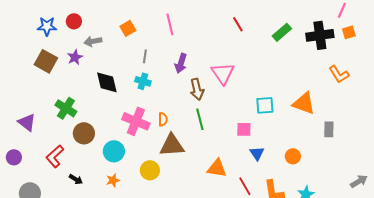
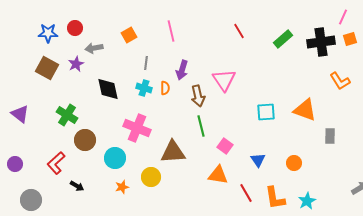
orange semicircle: (163, 119) -> (165, 88), moved
purple triangle: (27, 122) -> (20, 114), moved
pink square: (244, 129) -> (225, 146), moved, turned 35
orange star: (113, 180) -> (122, 187), moved

